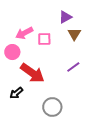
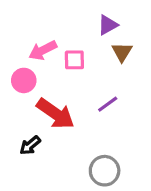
purple line: (73, 67) -> (108, 104), moved
gray circle: (52, 107) -> (105, 171), moved

